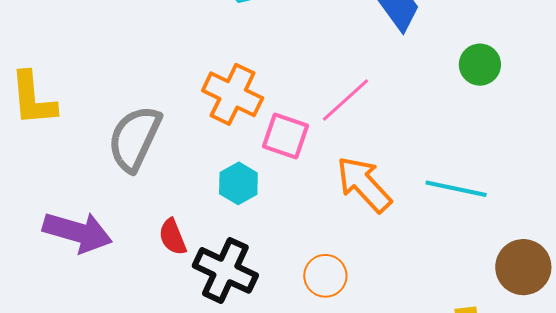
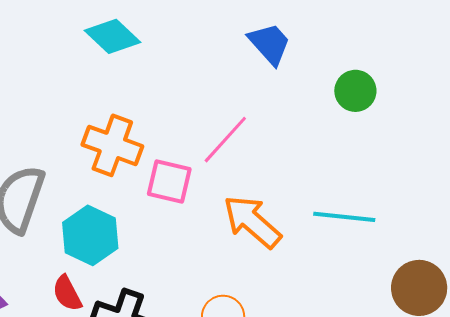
cyan hexagon: (238, 183) -> (90, 235), moved, size x1.4

